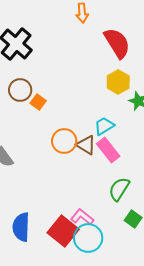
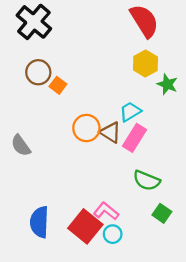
pink rectangle: (108, 150) -> (135, 138), turned 70
green semicircle: (119, 189) -> (147, 181), turned -100
cyan circle: (88, 238) -> (113, 234), size x0.6

